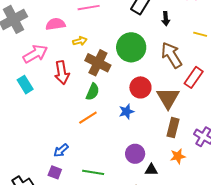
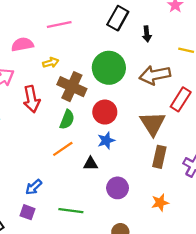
brown arrow: (172, 55) -> (155, 75), turned -68
red circle: (140, 87) -> (105, 112), moved
orange star: (178, 156) -> (160, 203), moved
black triangle: (151, 170) -> (91, 164), moved

